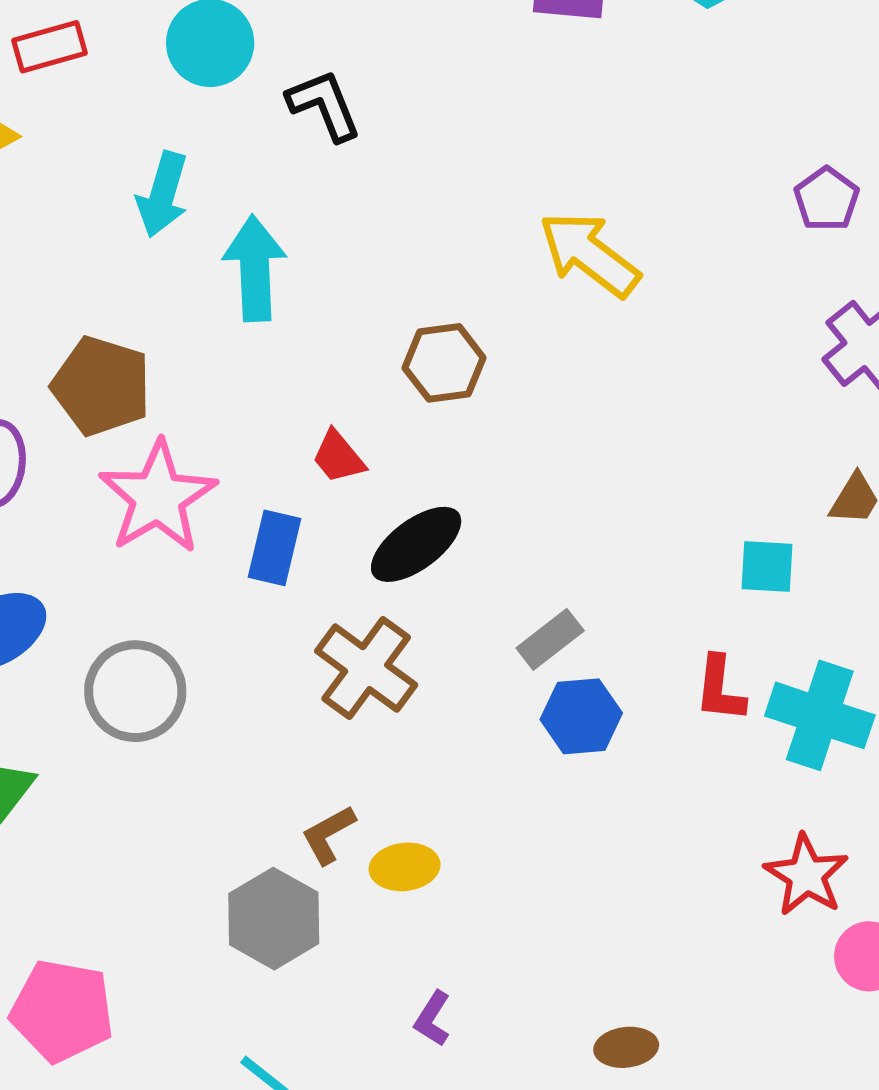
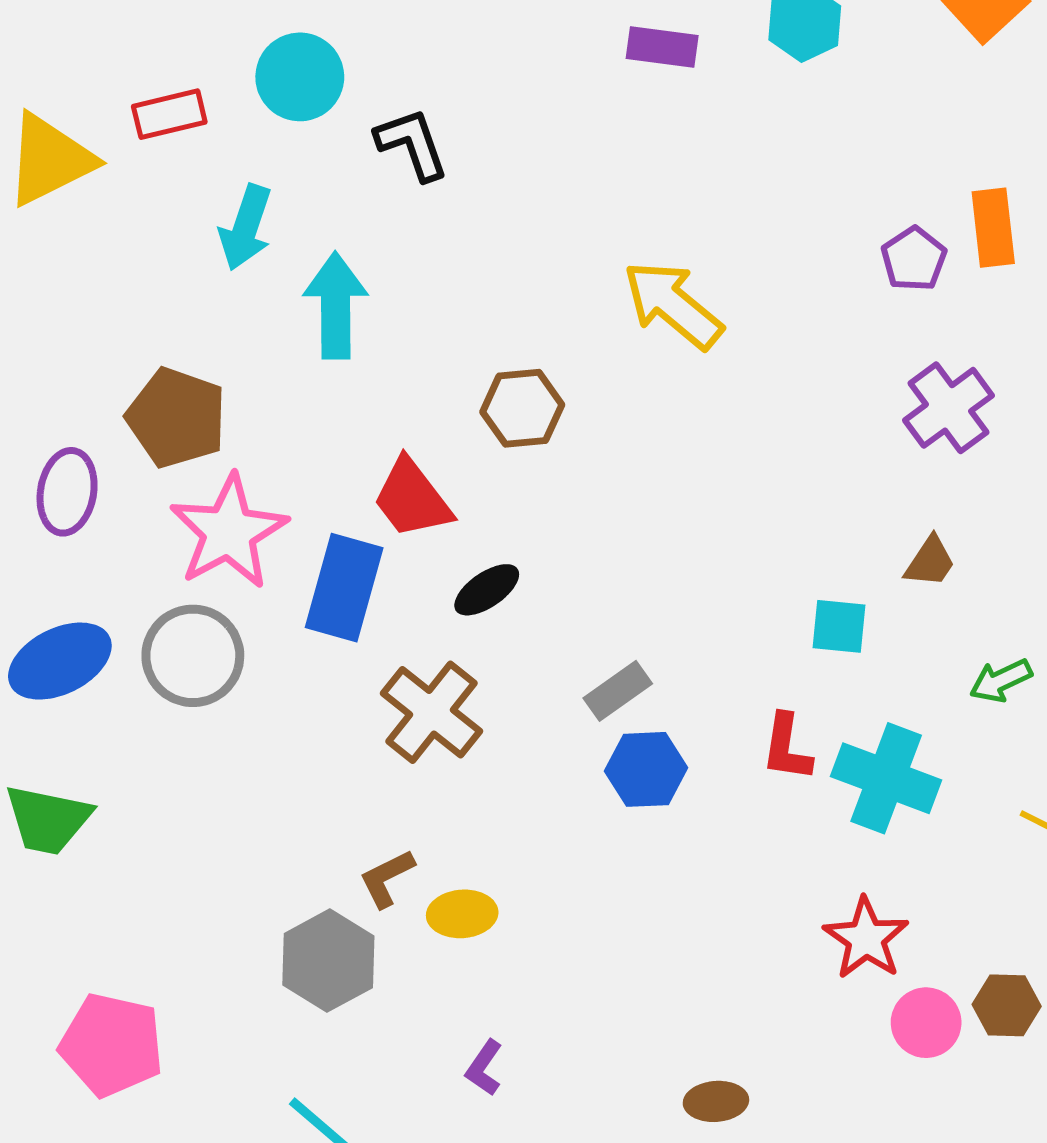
red rectangle: (49, 47) -> (169, 114), moved
red trapezoid: (338, 457) -> (412, 499), size x1.5
black ellipse: (416, 544) -> (487, 590), size x0.7
blue rectangle: (274, 548) -> (344, 588), size x1.4
gray circle: (135, 691) -> (193, 656), moved
brown ellipse: (626, 1047) -> (716, 1101), moved

